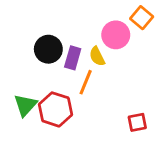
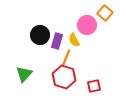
red hexagon: (55, 109) -> (64, 77), moved
red square: (137, 122) -> (94, 86), moved

